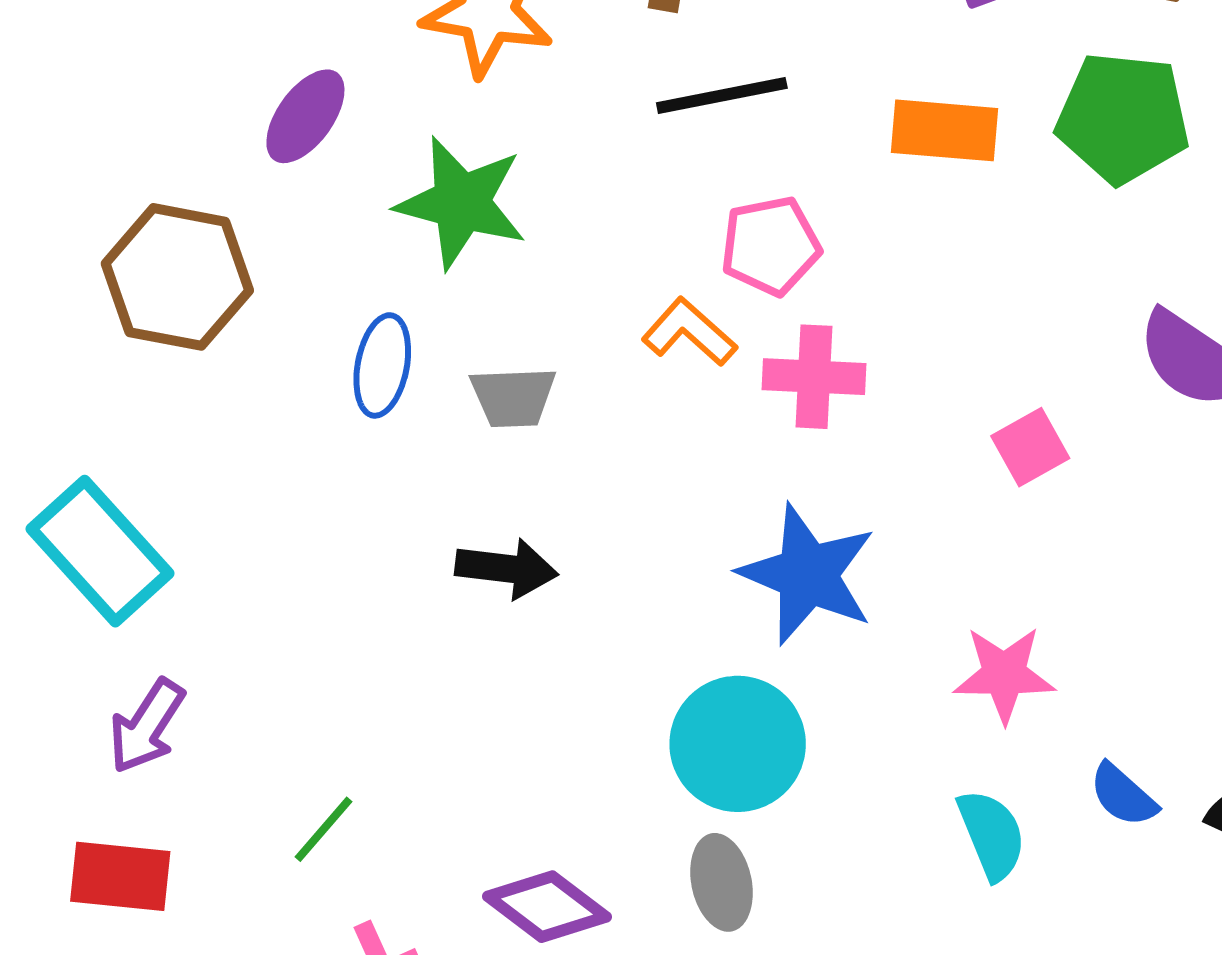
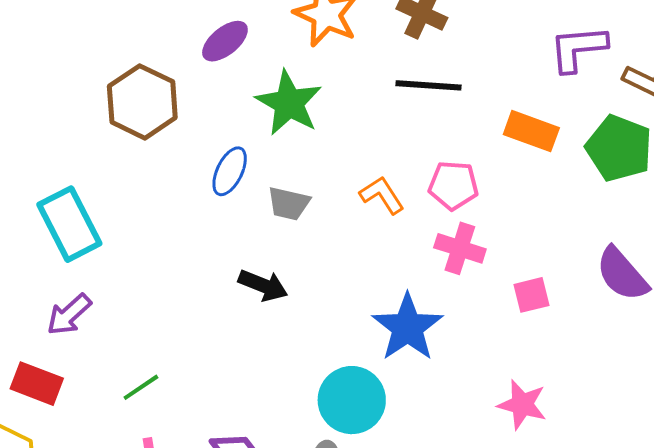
pink pentagon: (771, 246) -> (453, 185), moved
pink cross: (814, 377) -> (460, 248), moved
pink star: (1004, 674) -> (522, 405), moved

